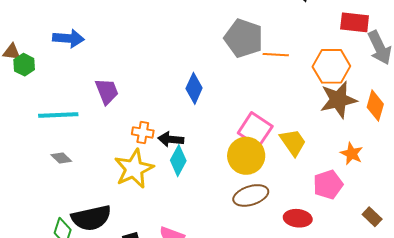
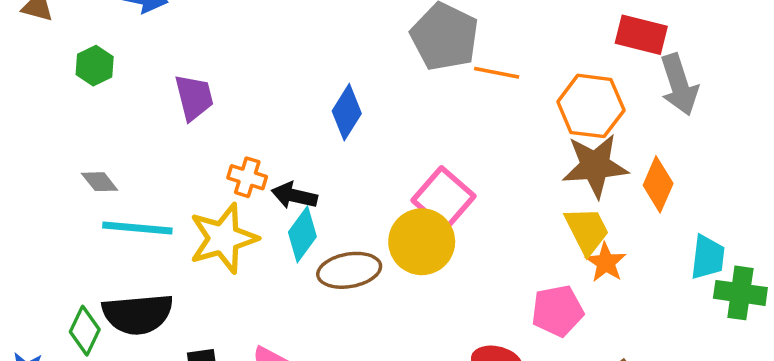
green hexagon: (24, 65) -> (95, 66), moved
cyan line: (58, 115) -> (137, 228), moved
yellow trapezoid: (293, 142) -> (587, 231), moved
gray diamond: (61, 158) -> (100, 182), moved
brown ellipse: (251, 195) -> (349, 270), moved

